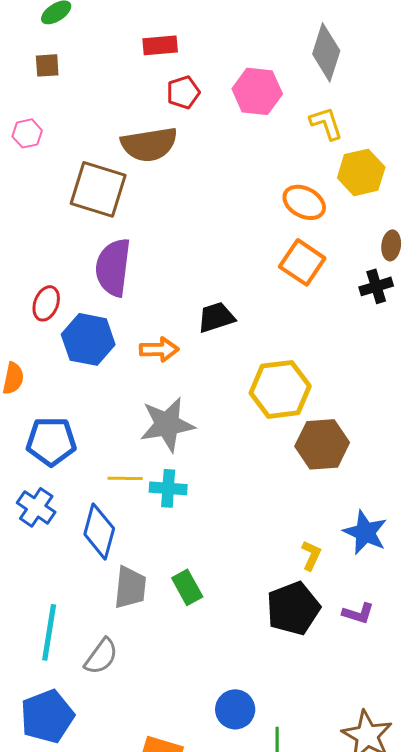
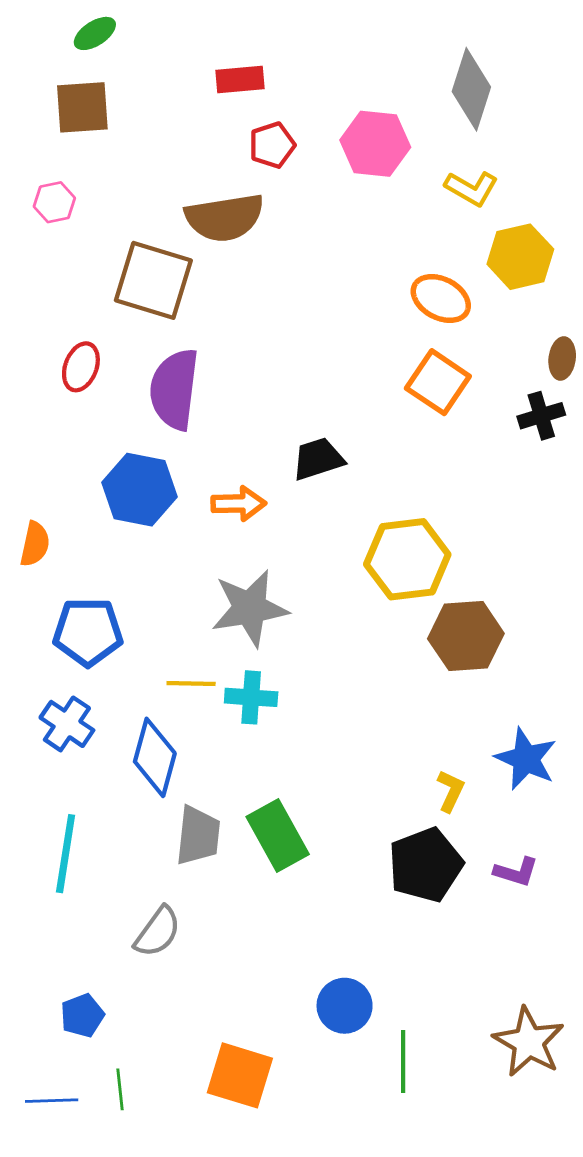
brown square: (47, 65) -> (82, 107), size x1.6
yellow L-shape: (326, 123) -> (471, 188), turned 138
red ellipse: (46, 303) -> (81, 367), moved
green rectangle: (187, 587) -> (278, 836), size x1.4
cyan line: (49, 632) -> (66, 854), moved
blue pentagon: (47, 716) -> (82, 1015), size x0.6

